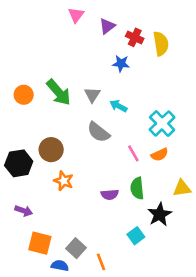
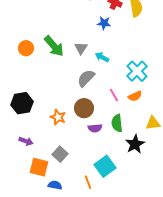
gray semicircle: (98, 132) -> (86, 78), turned 96
brown circle: (51, 150) -> (84, 108), moved
cyan square: (136, 236) -> (105, 166), moved, size x1.5
gray square: (76, 248) -> (60, 154), moved

